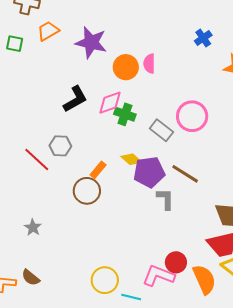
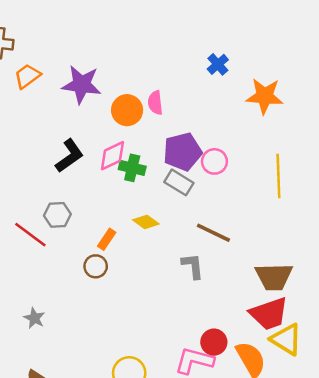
pink circle: (192, 116) -> (214, 161), size x0.7
purple pentagon: (149, 172) -> (182, 152), moved
brown circle: (87, 191) -> (96, 266), size x0.7

